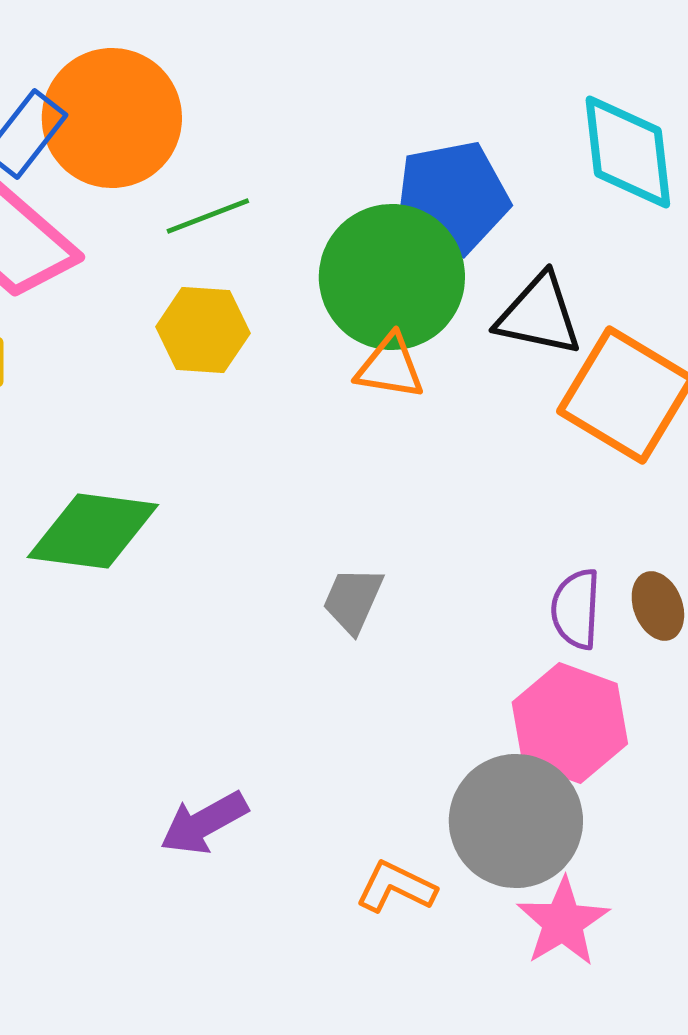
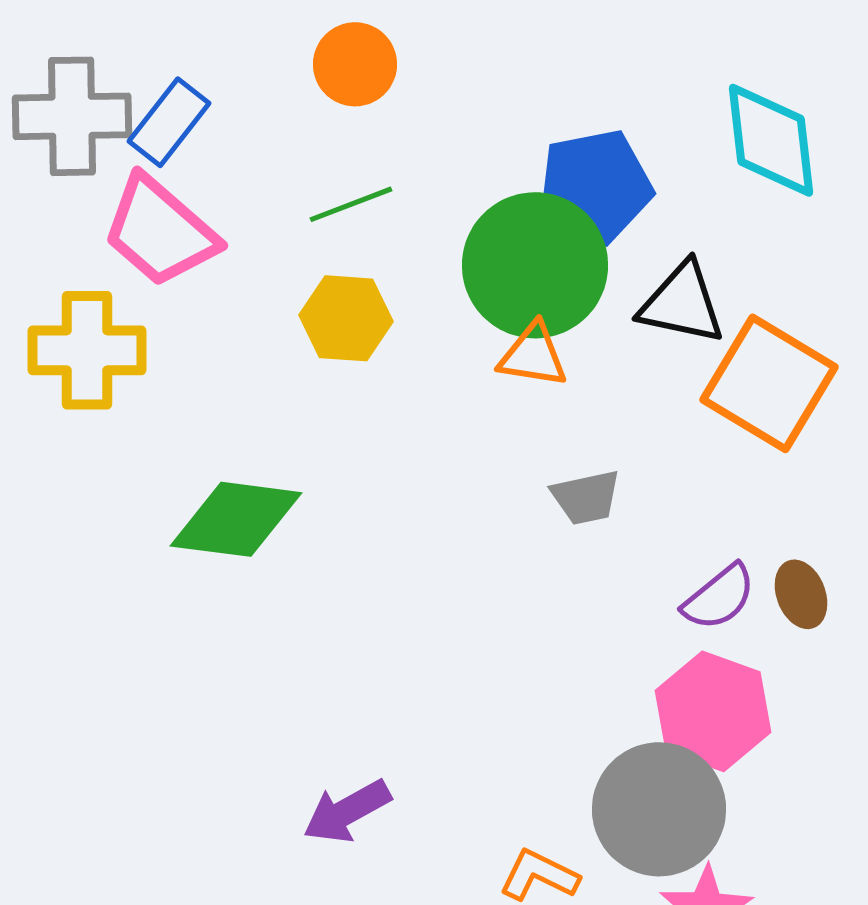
orange circle: (112, 118) -> (355, 64), moved, size x0.6
gray trapezoid: (353, 600) -> (586, 497), moved, turned -126
purple semicircle: (576, 609) -> (719, 597), turned -132

